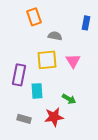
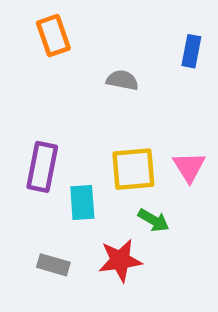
orange rectangle: (34, 17) -> (53, 36), moved
yellow square: (47, 60) -> (133, 169), moved
pink triangle: (73, 61) -> (189, 167), moved

